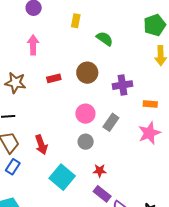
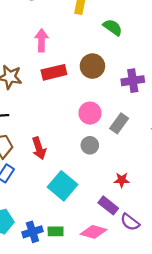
pink arrow: (33, 45) -> (41, 40), moved
red rectangle: (54, 78) -> (54, 72), size x1.5
red star: (100, 171) -> (122, 180), moved

